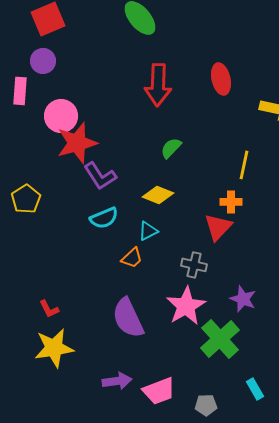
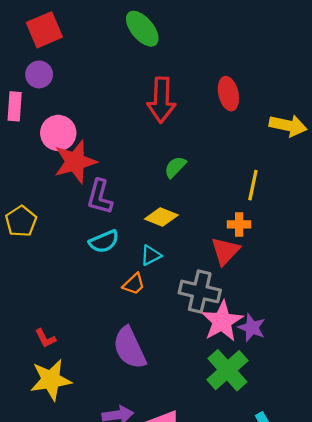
purple L-shape: (100, 176) -> (100, 197), turned 48
gray cross: (194, 265) -> (200, 291), size x1.5
pink star: (186, 306) -> (222, 321), moved

